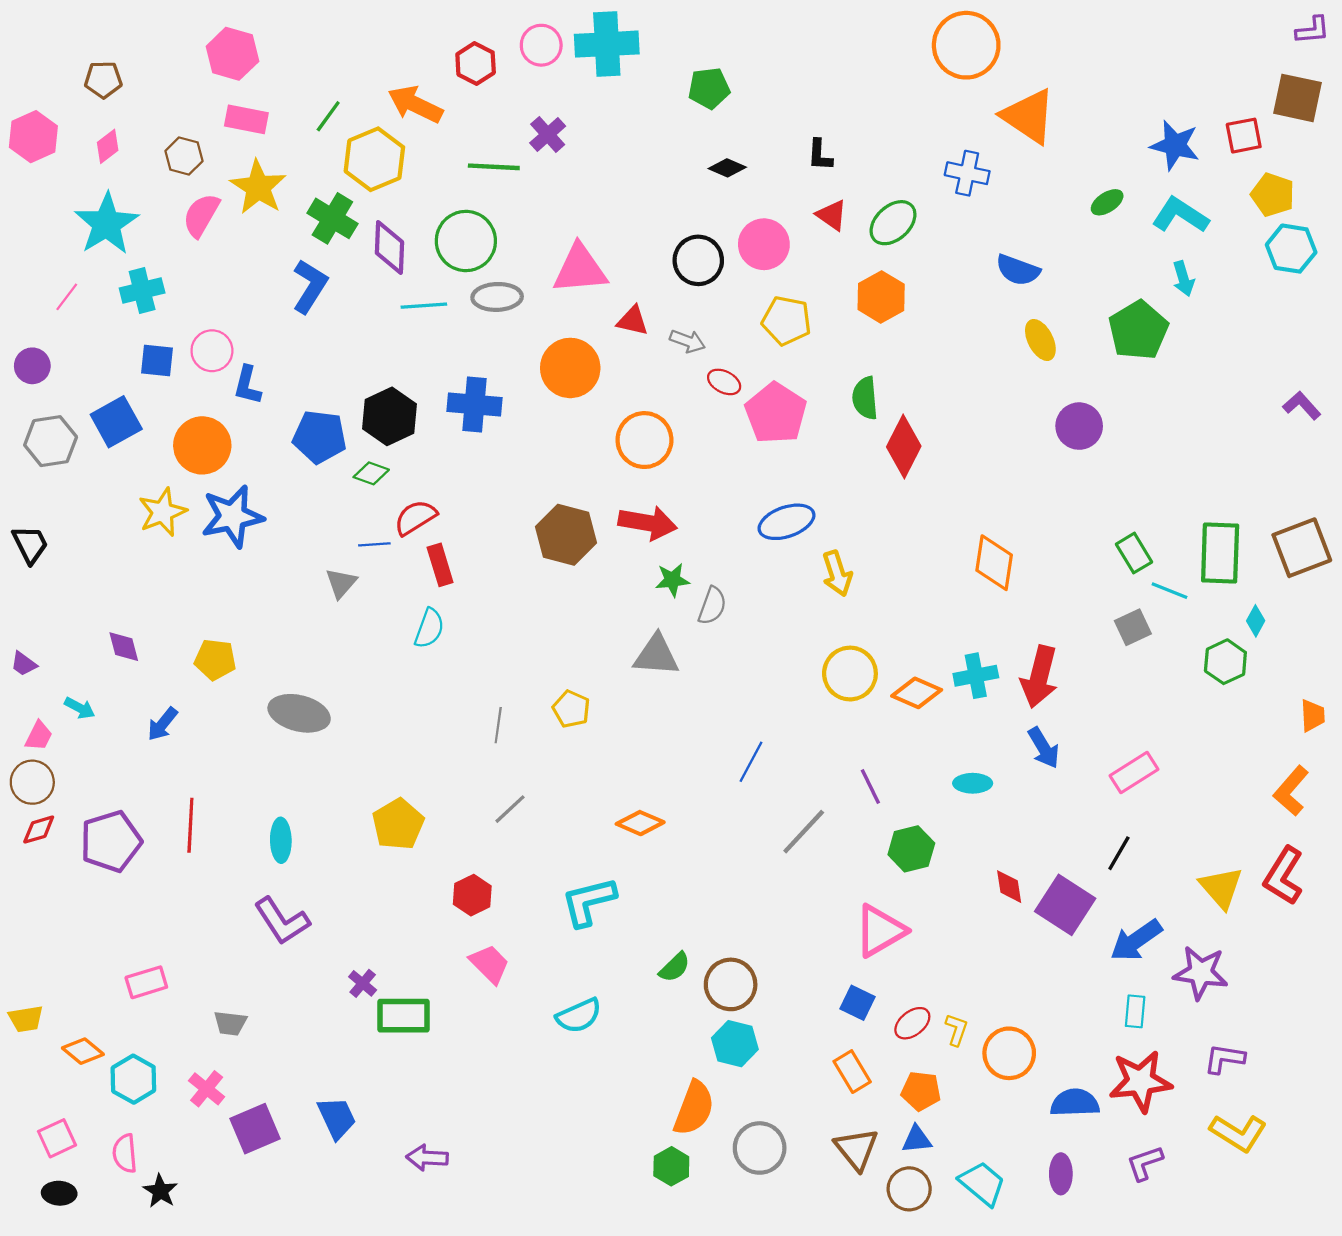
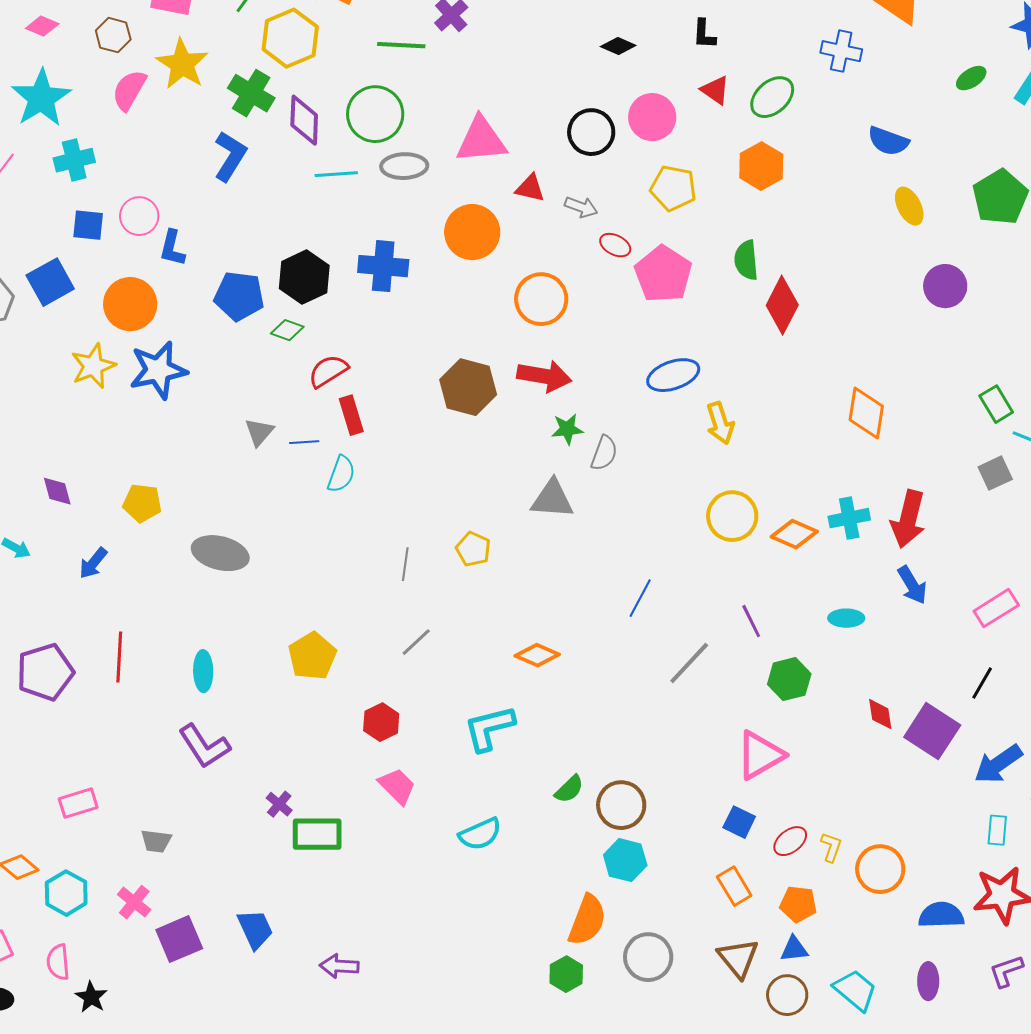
pink diamond: (108, 146) -> (42, 26), turned 60
blue line: (374, 544) -> (304, 442), moved

